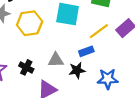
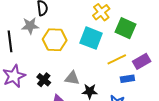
blue rectangle: (86, 51) -> (127, 79), moved

